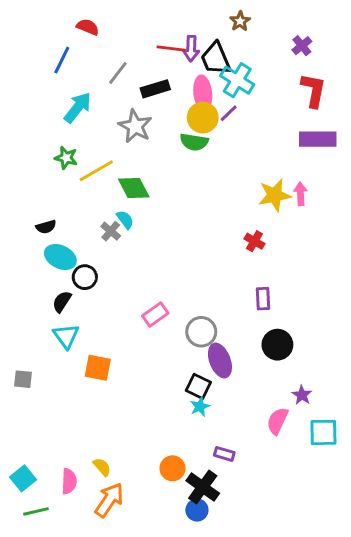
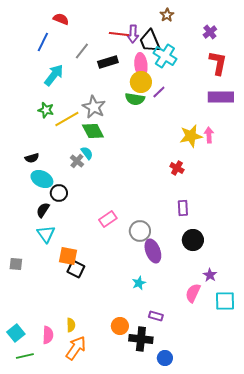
purple line: (229, 113) -> (159, 92), moved
gray star: (135, 126) -> (94, 107), moved
black square: (198, 386) -> (76, 269), moved
yellow semicircle: (102, 467) -> (71, 325), turned 40
black cross: (203, 487) -> (141, 339), turned -30
blue circle: (197, 510) -> (165, 358), moved

